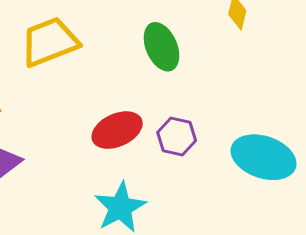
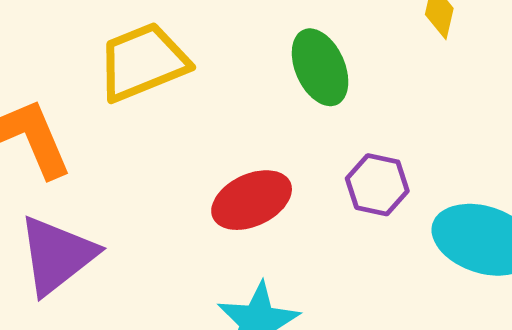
purple hexagon: (177, 137) -> (377, 185), moved

